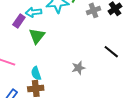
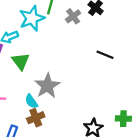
gray star: (78, 68) -> (47, 86), moved, size x1.6

